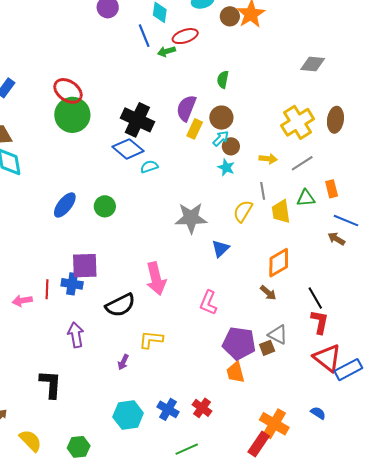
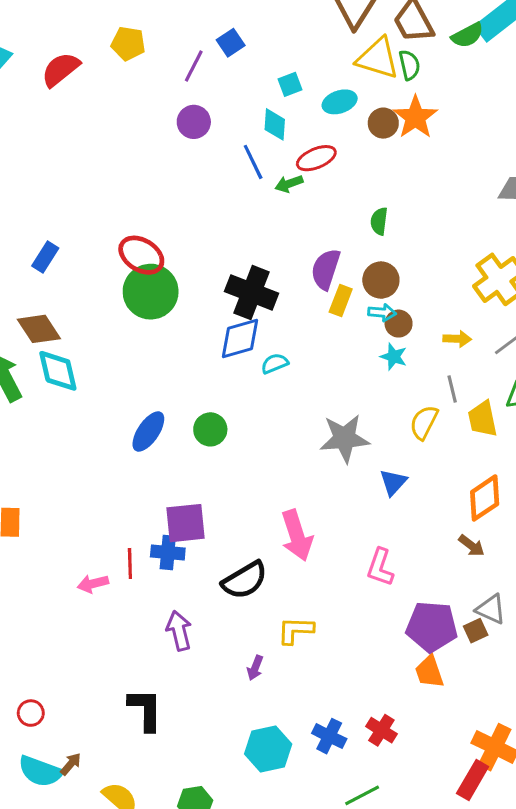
cyan arrow: (221, 139) -> (382, 313), turned 54
blue diamond: (128, 149) -> (240, 338), turned -52

